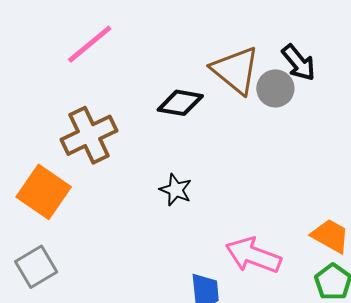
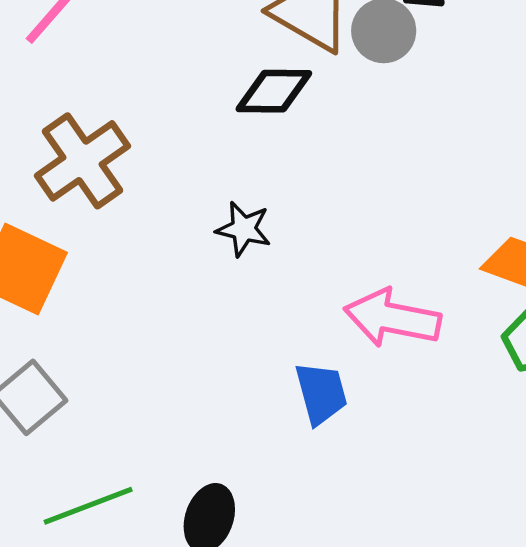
black diamond: (180, 103) -> (274, 91), moved

